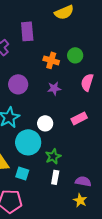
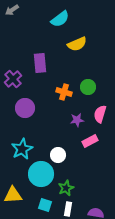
purple circle: (18, 84) -> (25, 108), moved
purple star: (54, 88) -> (77, 120), moved
pink rectangle: (79, 118) -> (90, 141), moved
cyan square: (22, 173) -> (45, 205), moved

